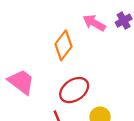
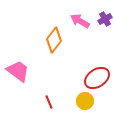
red ellipse: (74, 90) -> (97, 78), moved

